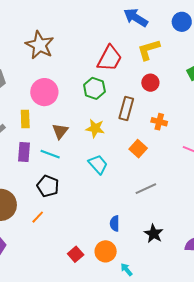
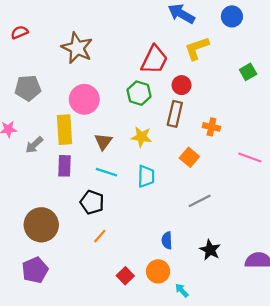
red circle: (150, 83) -> (182, 85), moved
yellow rectangle: (25, 119) -> (64, 130), size x1.5
cyan line: (50, 154) -> (106, 172), moved
cyan trapezoid: (98, 164) -> (146, 176), turned 45
orange line: (38, 217) -> (100, 236), moved

